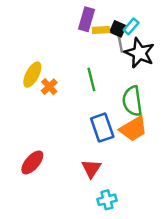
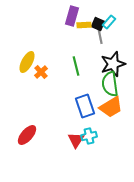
black star: (139, 53) -> (113, 64), moved, turned 30
cyan cross: (107, 200) -> (89, 136), moved

